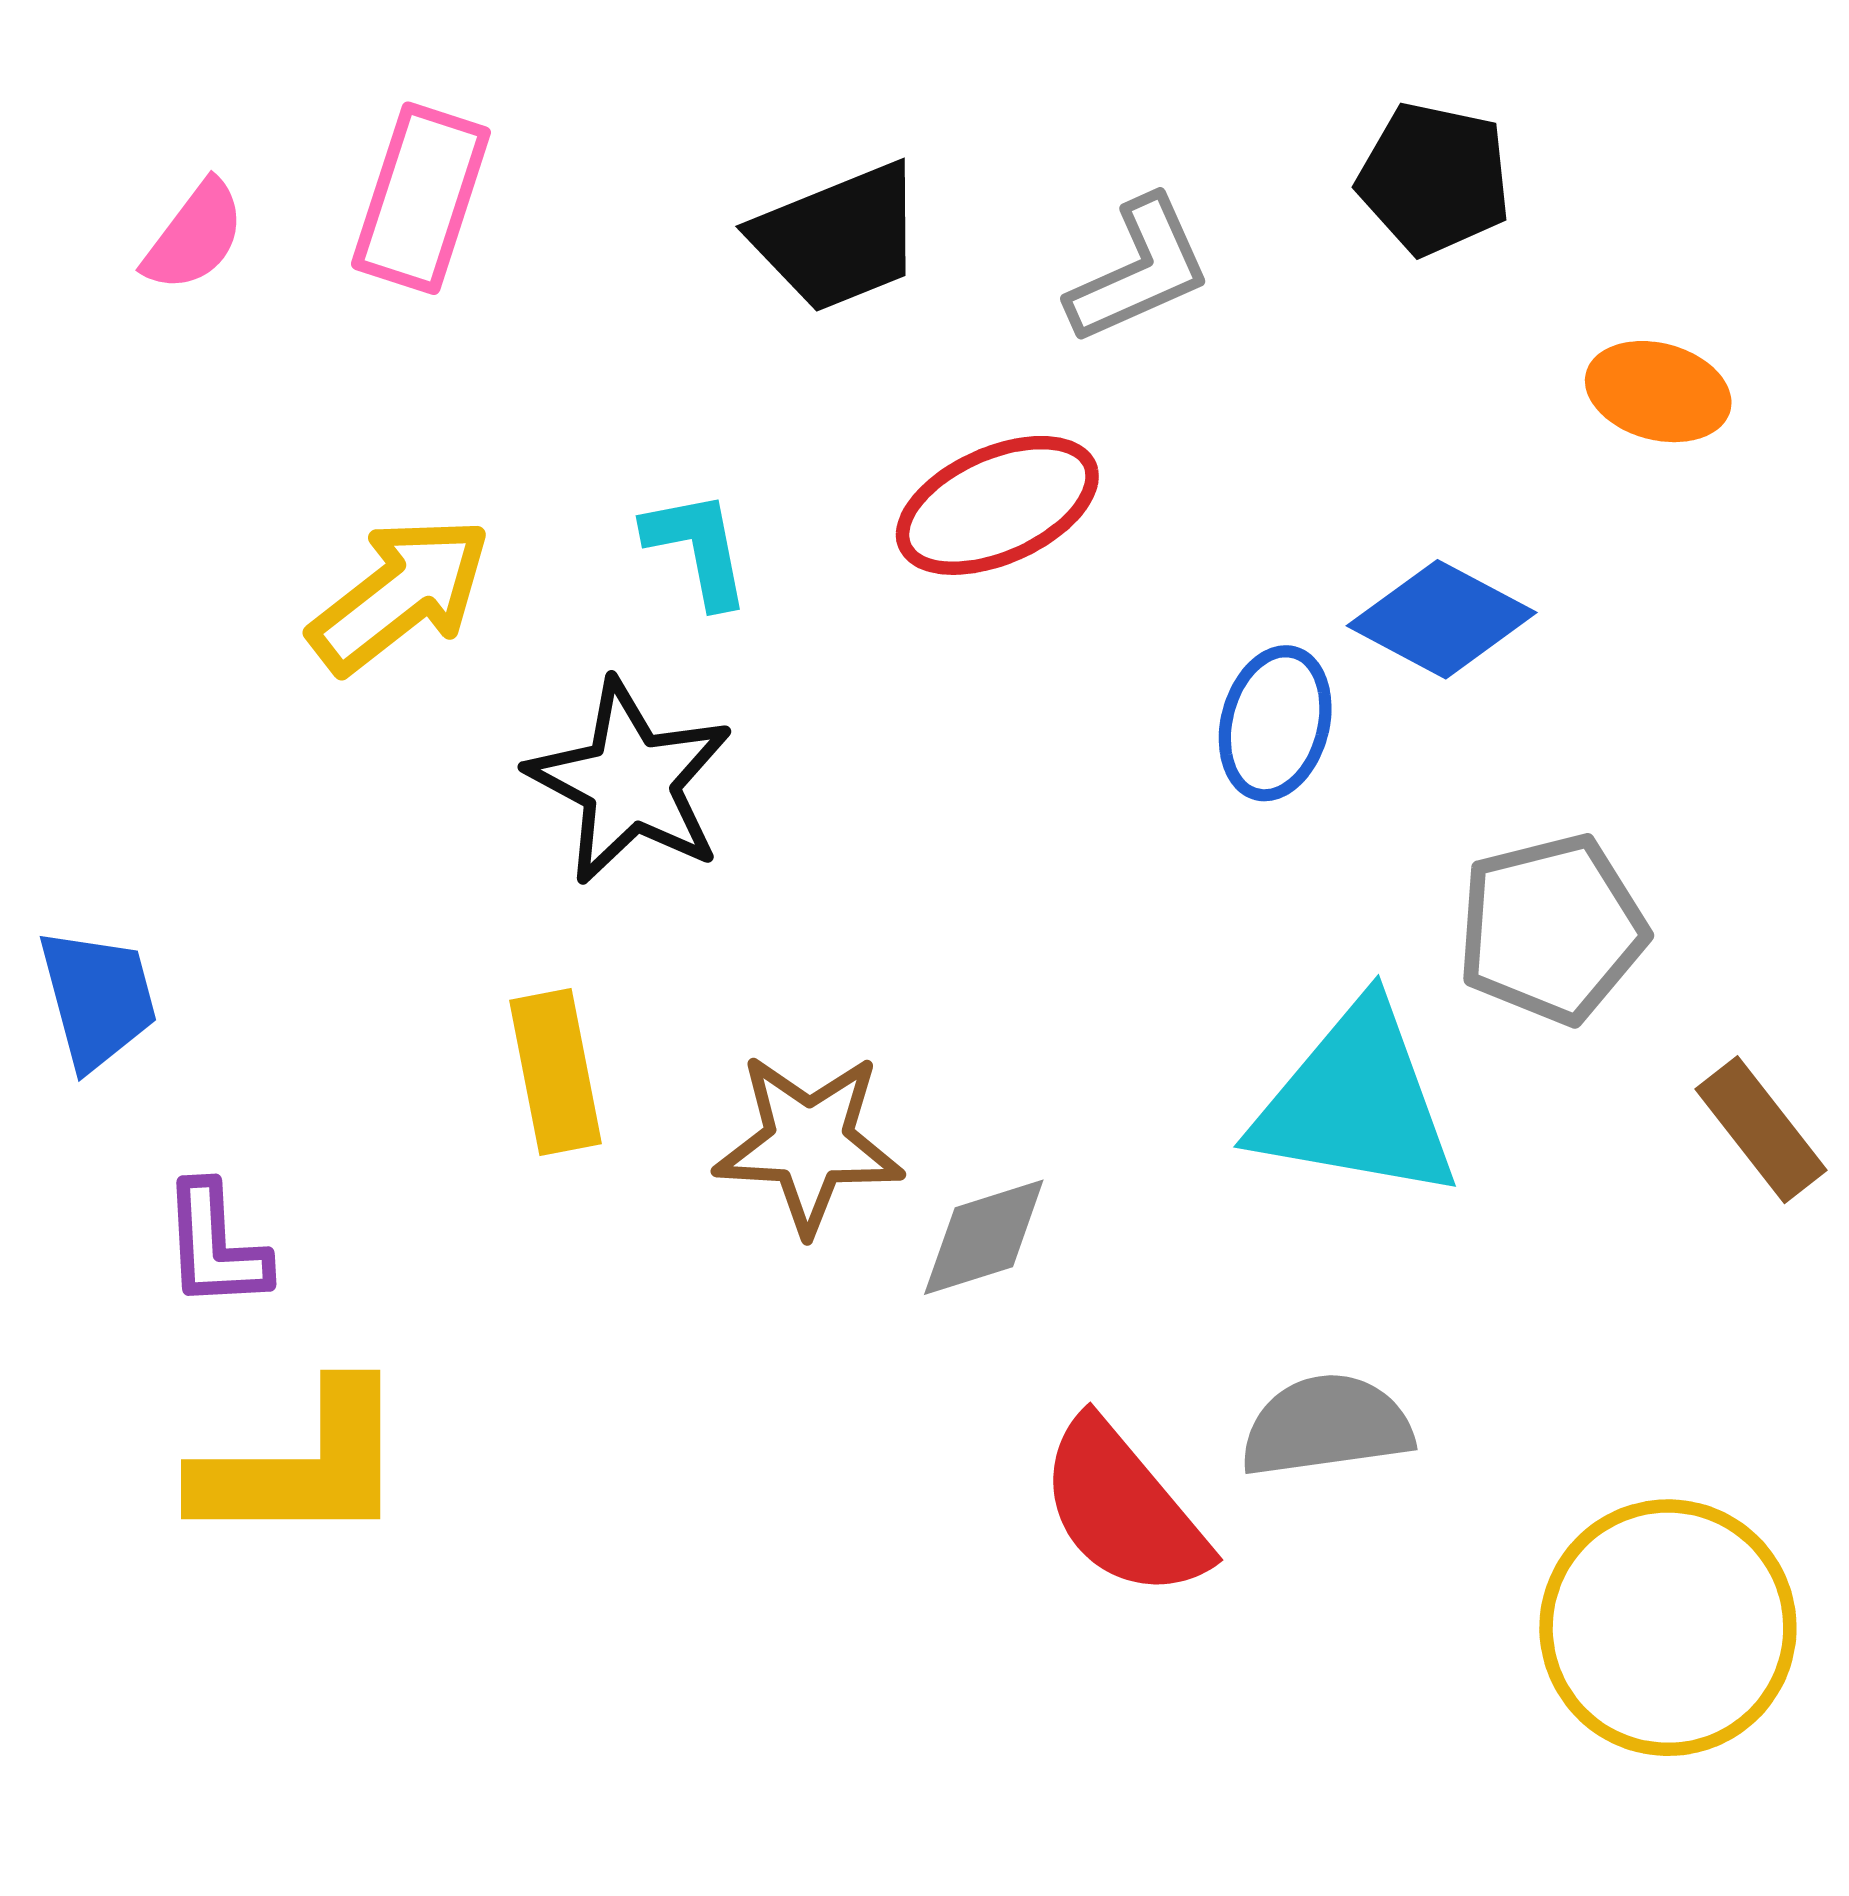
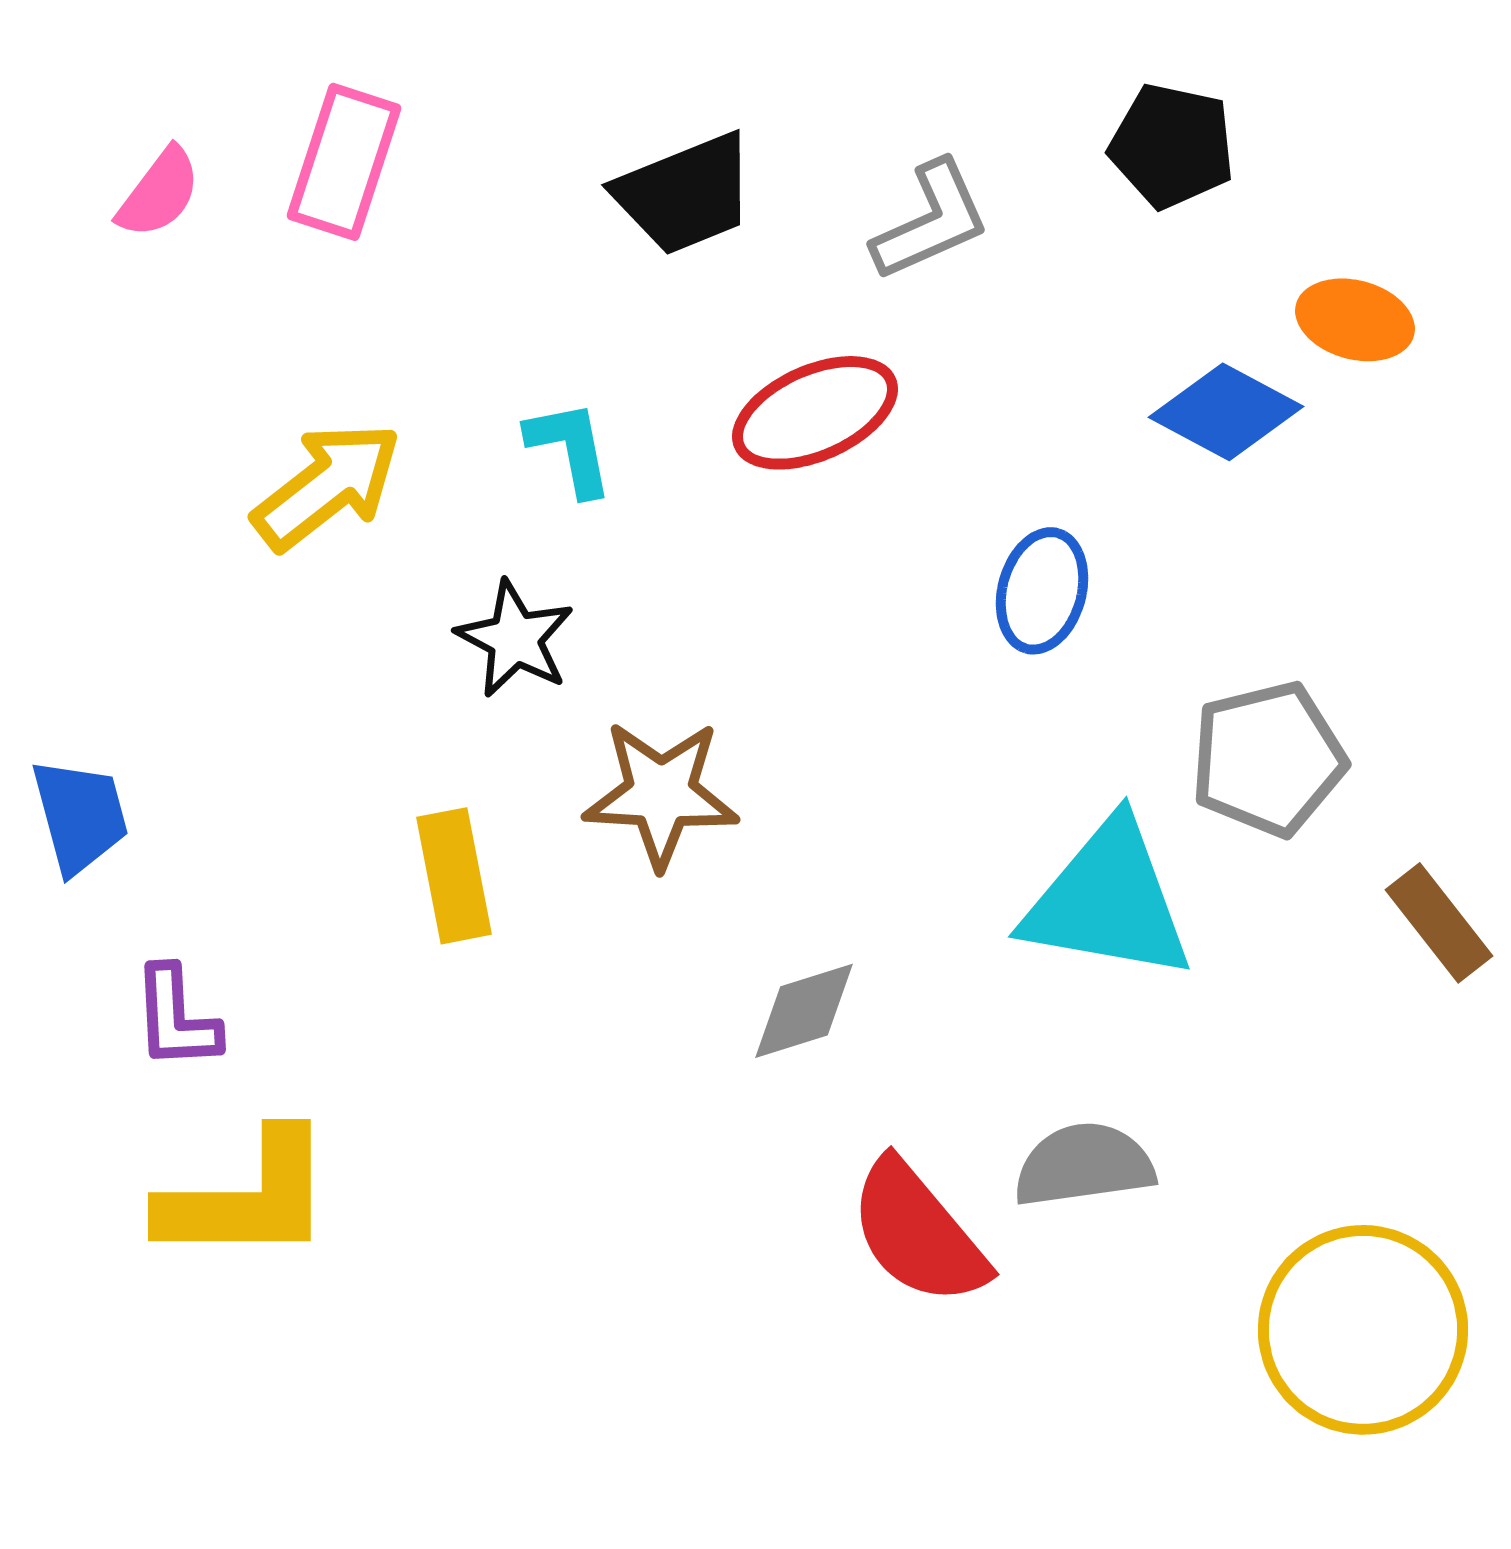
blue diamond: (1442, 619) -> (1226, 412), moved
black star: (630, 782) -> (515, 639), size x0.7
brown star: (809, 1143) -> (661, 794), moved

